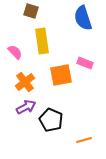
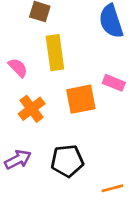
purple arrow: (26, 107) -> (18, 160), moved
black pentagon: (51, 120) -> (67, 161), turned -30

